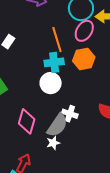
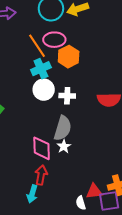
pink ellipse: (84, 31) -> (54, 40), moved, turned 75
white cross: (70, 114) -> (67, 96), moved
pink diamond: (27, 121) -> (42, 148), moved

